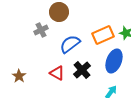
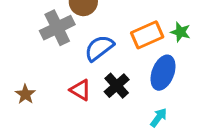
gray cross: (41, 30) -> (57, 28), size x1.6

